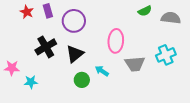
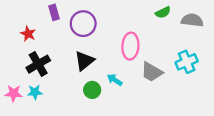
red star: (27, 12) -> (28, 34), moved
black cross: (46, 47) -> (38, 64), moved
gray trapezoid: (135, 64) -> (152, 72), turned 35
pink star: (12, 68) -> (13, 93), moved

